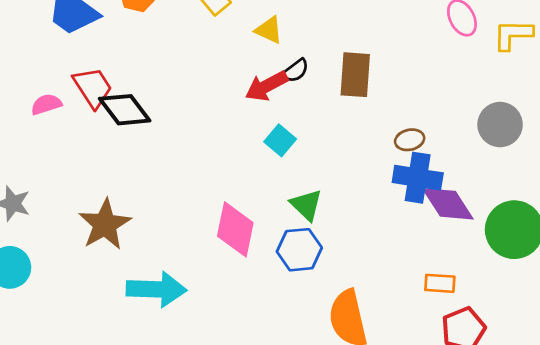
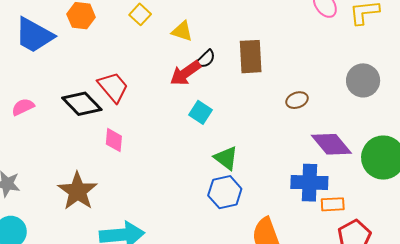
red trapezoid: (93, 87) -> (113, 87), moved
blue cross: (418, 178) -> (309, 183), moved
pink diamond: (235, 229) -> (114, 140), moved, size x0.6

